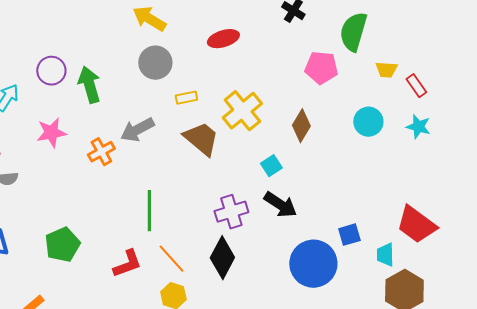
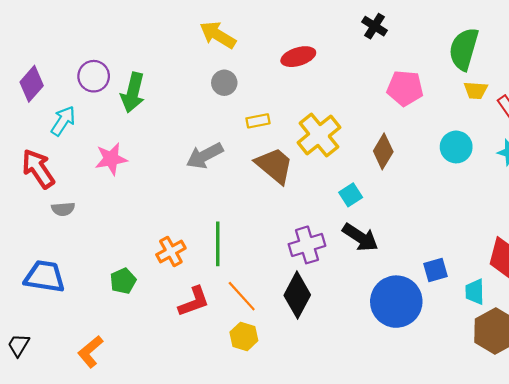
green semicircle: (353, 32) -> (464, 49), moved
gray circle: (155, 63) -> (224, 83), size x0.7
purple circle: (51, 71) -> (94, 76), moved
green arrow: (89, 85) -> (133, 93), moved, turned -150
orange cross: (101, 152) -> (171, 251), moved
green pentagon: (62, 245) -> (123, 281), size x0.7

